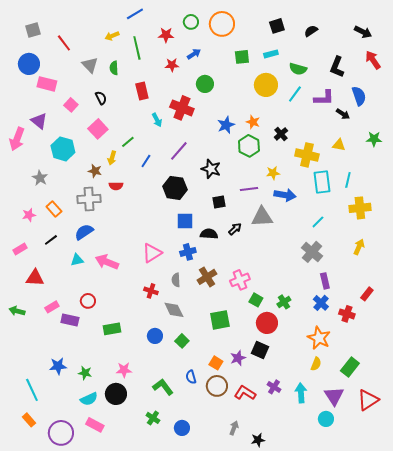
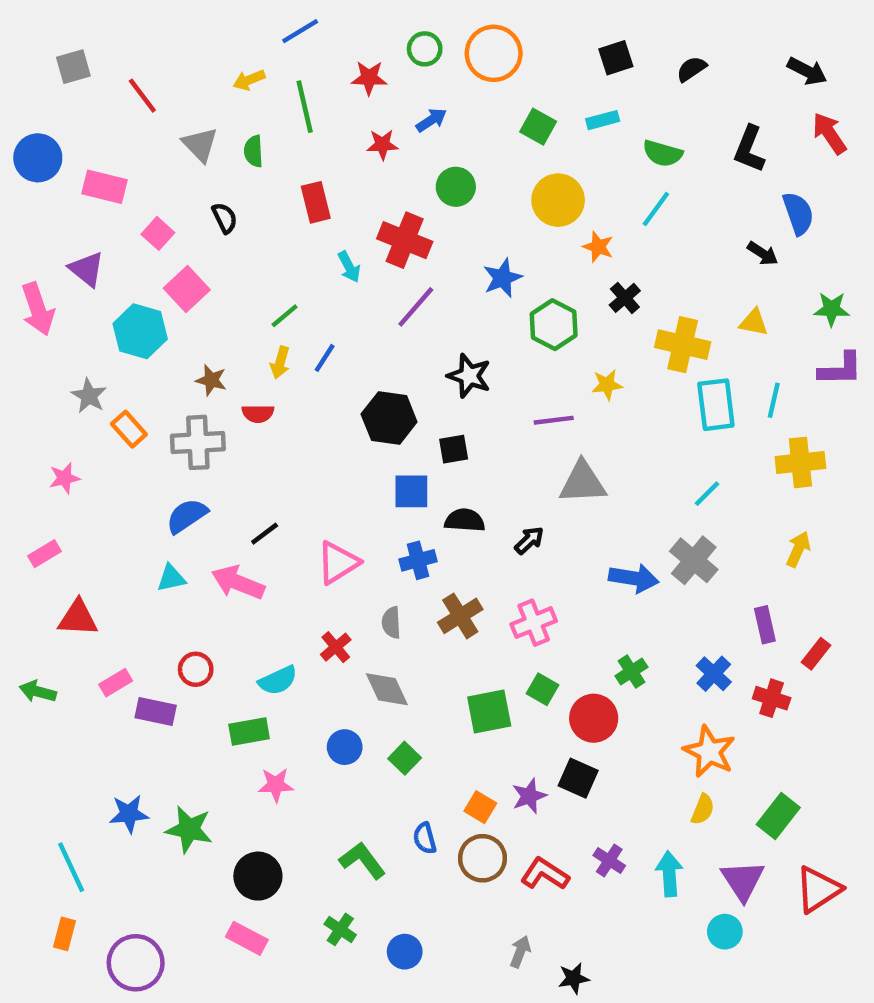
green square: (242, 57) -> (538, 127), turned 35
blue circle: (29, 64) -> (38, 158), moved
yellow circle: (266, 85) -> (558, 200), moved
purple L-shape: (324, 98) -> (840, 369), moved
orange star: (253, 122) -> (598, 247), moved
pink square: (98, 129) -> (187, 289), moved
pink arrow: (17, 139) -> (38, 309), turned -40
purple line: (179, 151) -> (416, 307), moved
yellow arrow: (112, 158) -> (280, 362), moved
blue arrow: (285, 195) -> (634, 578), moved
black square: (219, 202) -> (454, 449), moved
orange rectangle: (54, 209) -> (129, 429), moved
black arrow: (235, 229) -> (529, 540), moved
black line: (51, 240) -> (265, 534), moved
purple rectangle: (325, 281) -> (765, 625), moved
red cross: (151, 291) -> (336, 647), turned 32
green square: (256, 300) -> (543, 689), moved
pink star: (124, 370) -> (276, 785), moved
green star: (85, 373) -> (189, 829), size x1.5
cyan semicircle: (89, 399) -> (278, 680), moved
orange rectangle: (29, 420) -> (64, 934), turned 56
pink rectangle: (95, 425) -> (247, 938), moved

